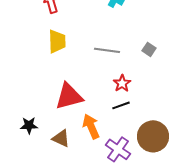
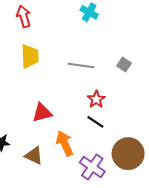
red triangle: (69, 96) -> (42, 113), size x0.7
black line: (121, 105) -> (95, 122), turned 54

